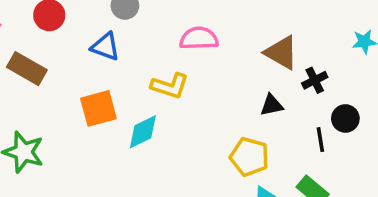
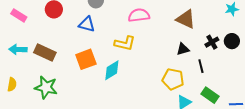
brown rectangle: (27, 69) -> (45, 52), moved
black cross: (315, 80) -> (212, 42), moved
black circle: (345, 118) -> (232, 41), moved
black line: (320, 140) -> (201, 66), moved

